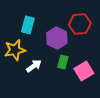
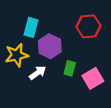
purple hexagon: (57, 38) -> (50, 46), moved

